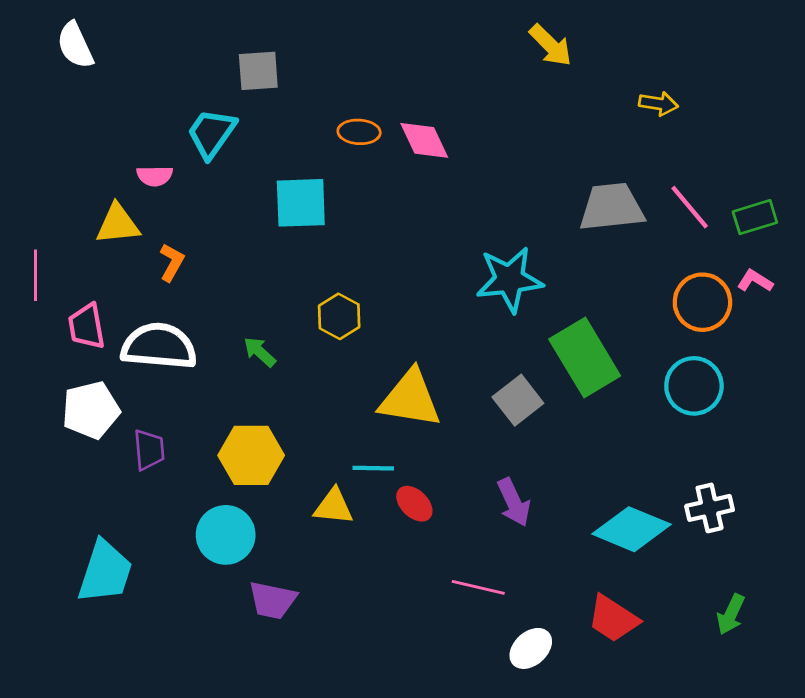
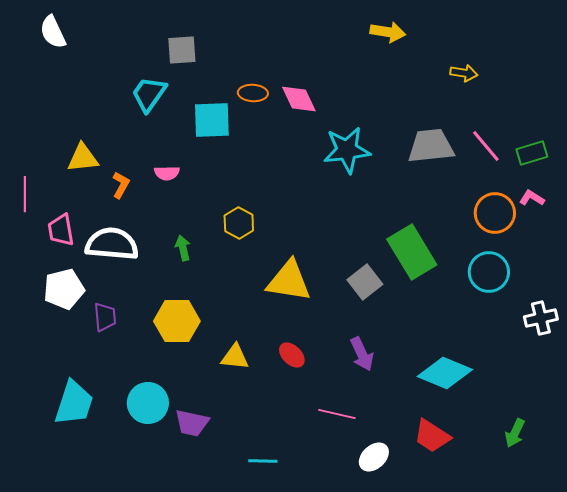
yellow arrow: (551, 45) -> (388, 32), turned -36
pink semicircle: (155, 176) -> (167, 173), moved
cyan square: (301, 203) -> (212, 120), moved
cyan star: (509, 279) -> (347, 150), moved
green arrow: (260, 352) -> (183, 248), turned 35
cyan line: (373, 468) -> (263, 461), moved
white cross: (710, 508) -> (541, 318), moved
cyan circle: (226, 535) -> (148, 403), moved

